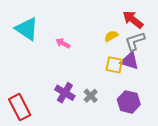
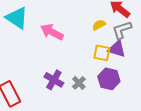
pink arrow: (63, 43) -> (52, 32), size x1.6
purple hexagon: (129, 102) -> (109, 79), moved

